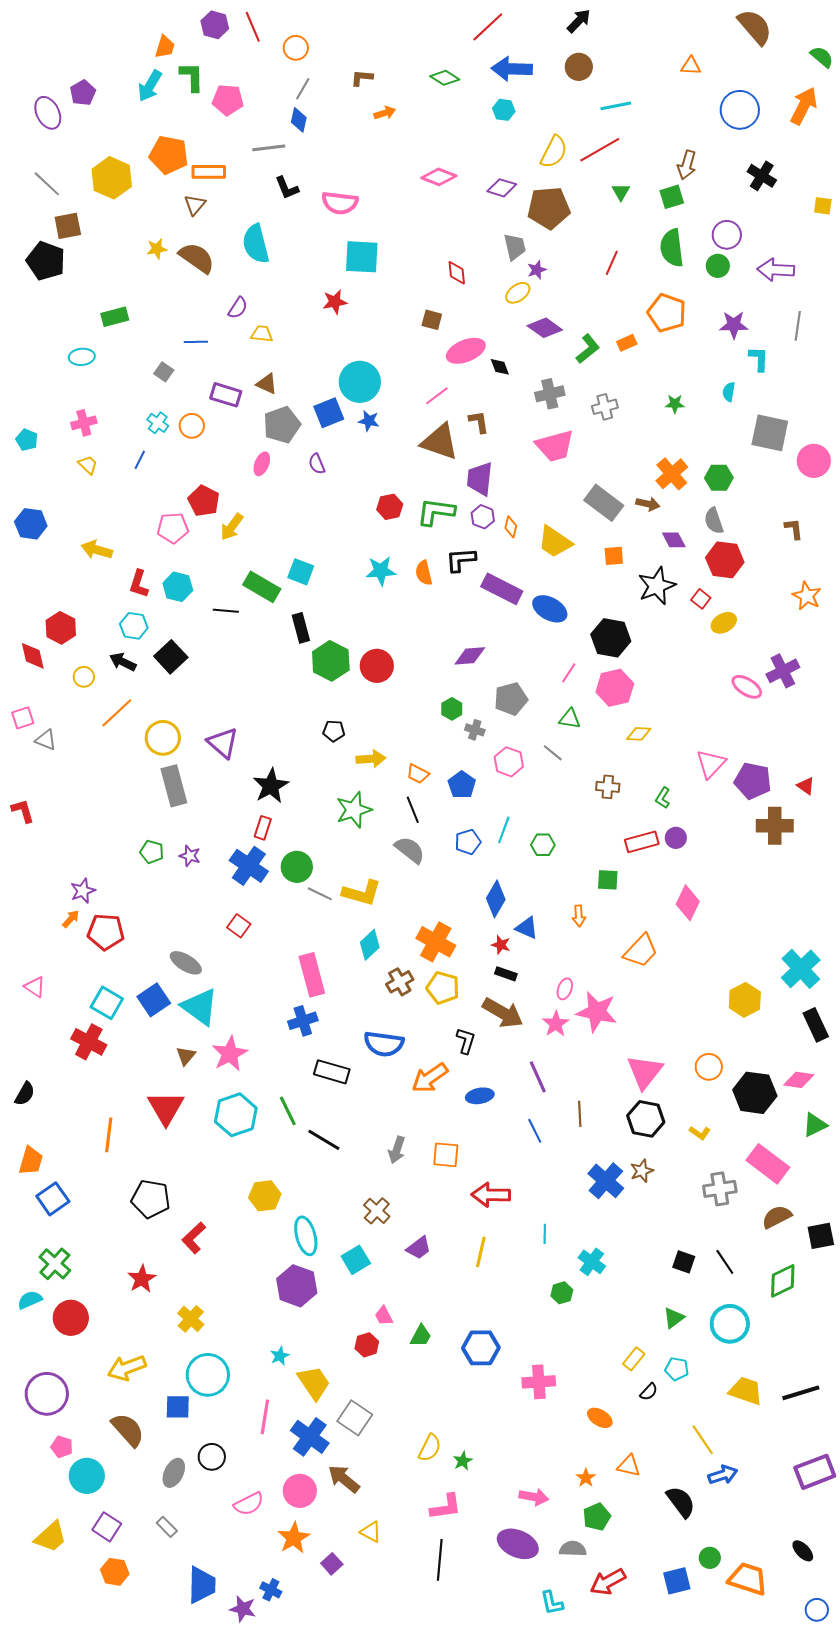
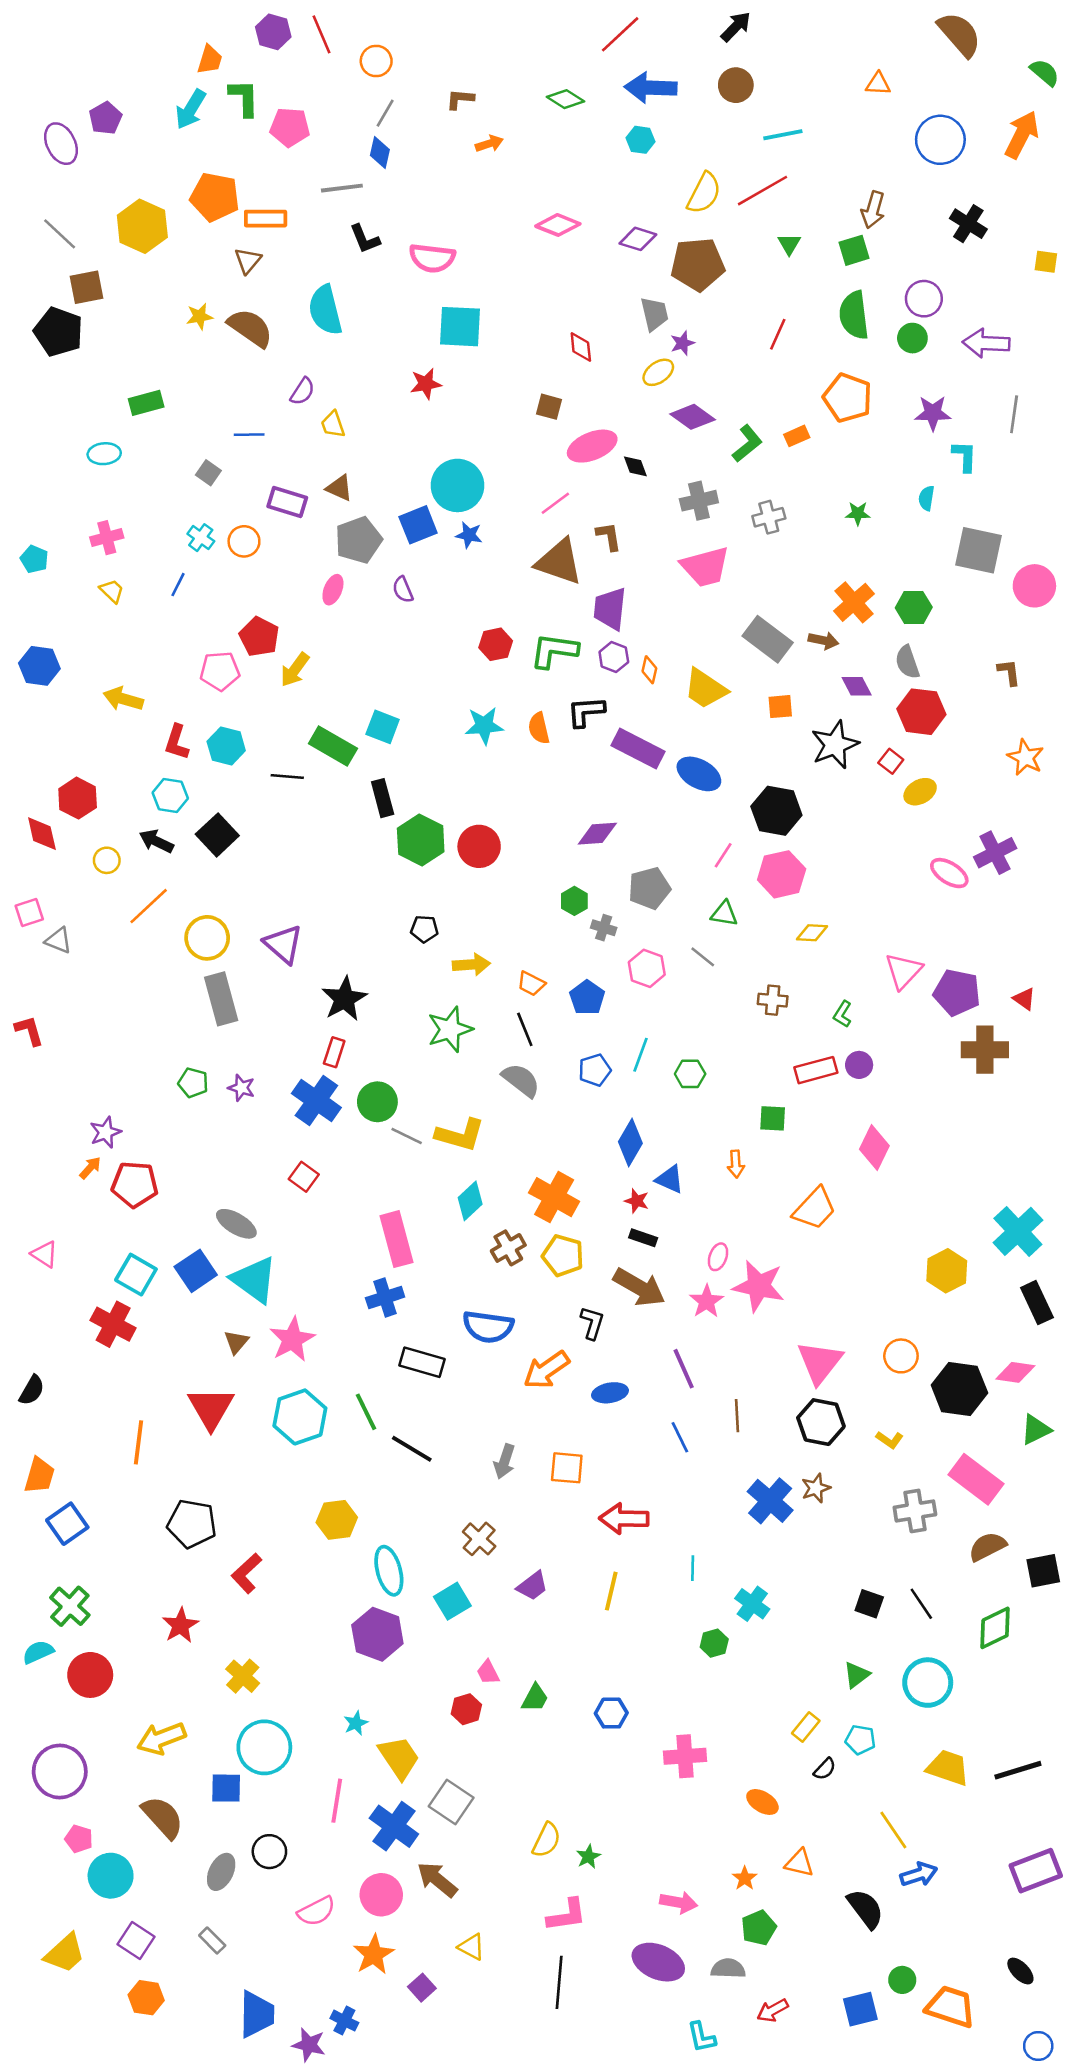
yellow trapezoid: (262, 334) -> (333, 424), turned -115
blue hexagon: (481, 1348) -> (611, 1713), size x0.7
red arrow: (608, 1582) -> (773, 2010), size x0.7

